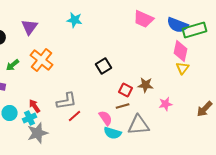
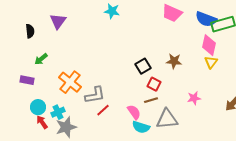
cyan star: (75, 20) -> (112, 11), moved
orange cross: (42, 60) -> (70, 82), moved
black square: (104, 66) -> (143, 66), moved
brown star: (146, 85) -> (174, 61), moved
red arrow: (35, 106) -> (42, 122), moved

